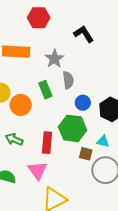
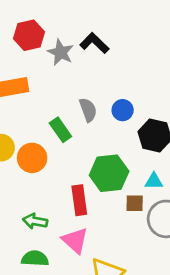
gray star: (54, 59) -> (61, 52), moved
blue circle: (83, 103) -> (123, 110), moved
green arrow: (14, 139) -> (35, 221), moved

